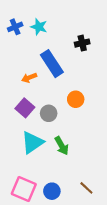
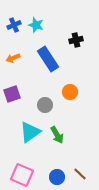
orange arrow: (29, 78) -> (13, 58), moved
purple square: (25, 108) -> (12, 94), moved, turned 30
blue circle: (52, 191) -> (57, 177), moved

